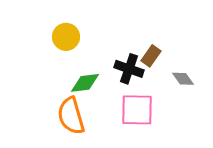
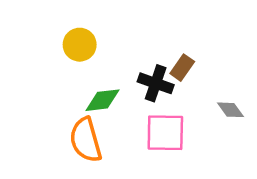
gray diamond: (183, 79) -> (230, 110), moved

